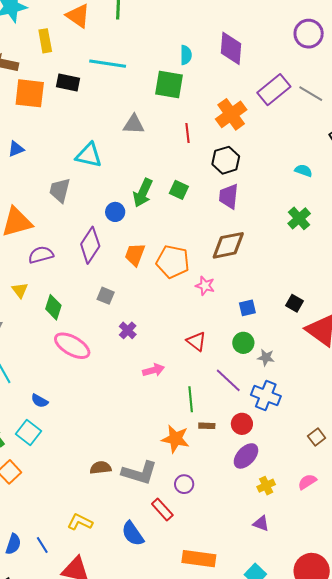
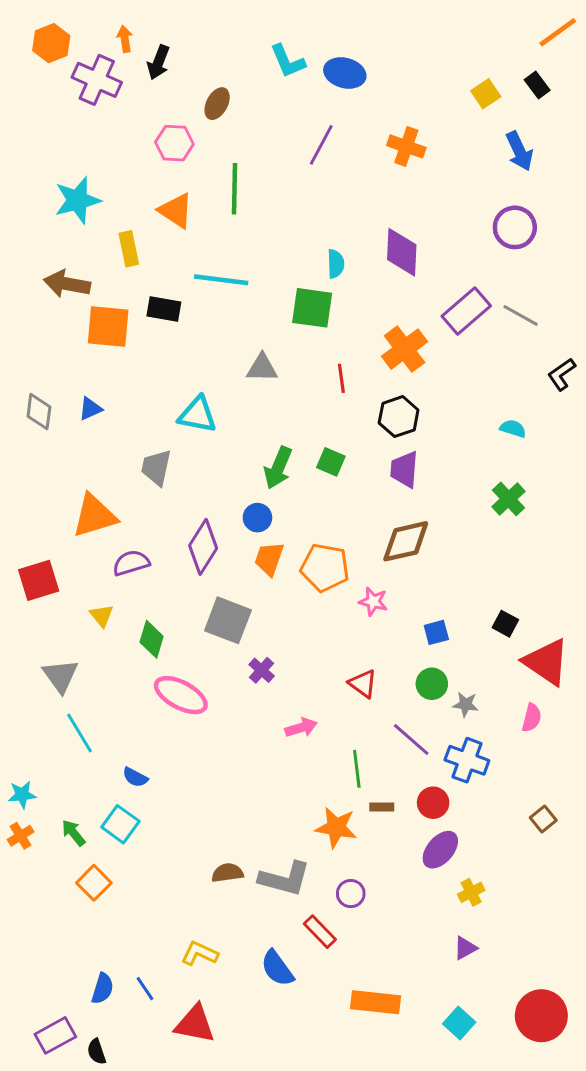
blue circle: (115, 212) -> (257, 518), moved
gray square: (106, 296) -> (228, 620), size x1.8
pink semicircle: (307, 482) -> (532, 718), moved, turned 138
purple triangle: (261, 523) -> (465, 948), turned -48

